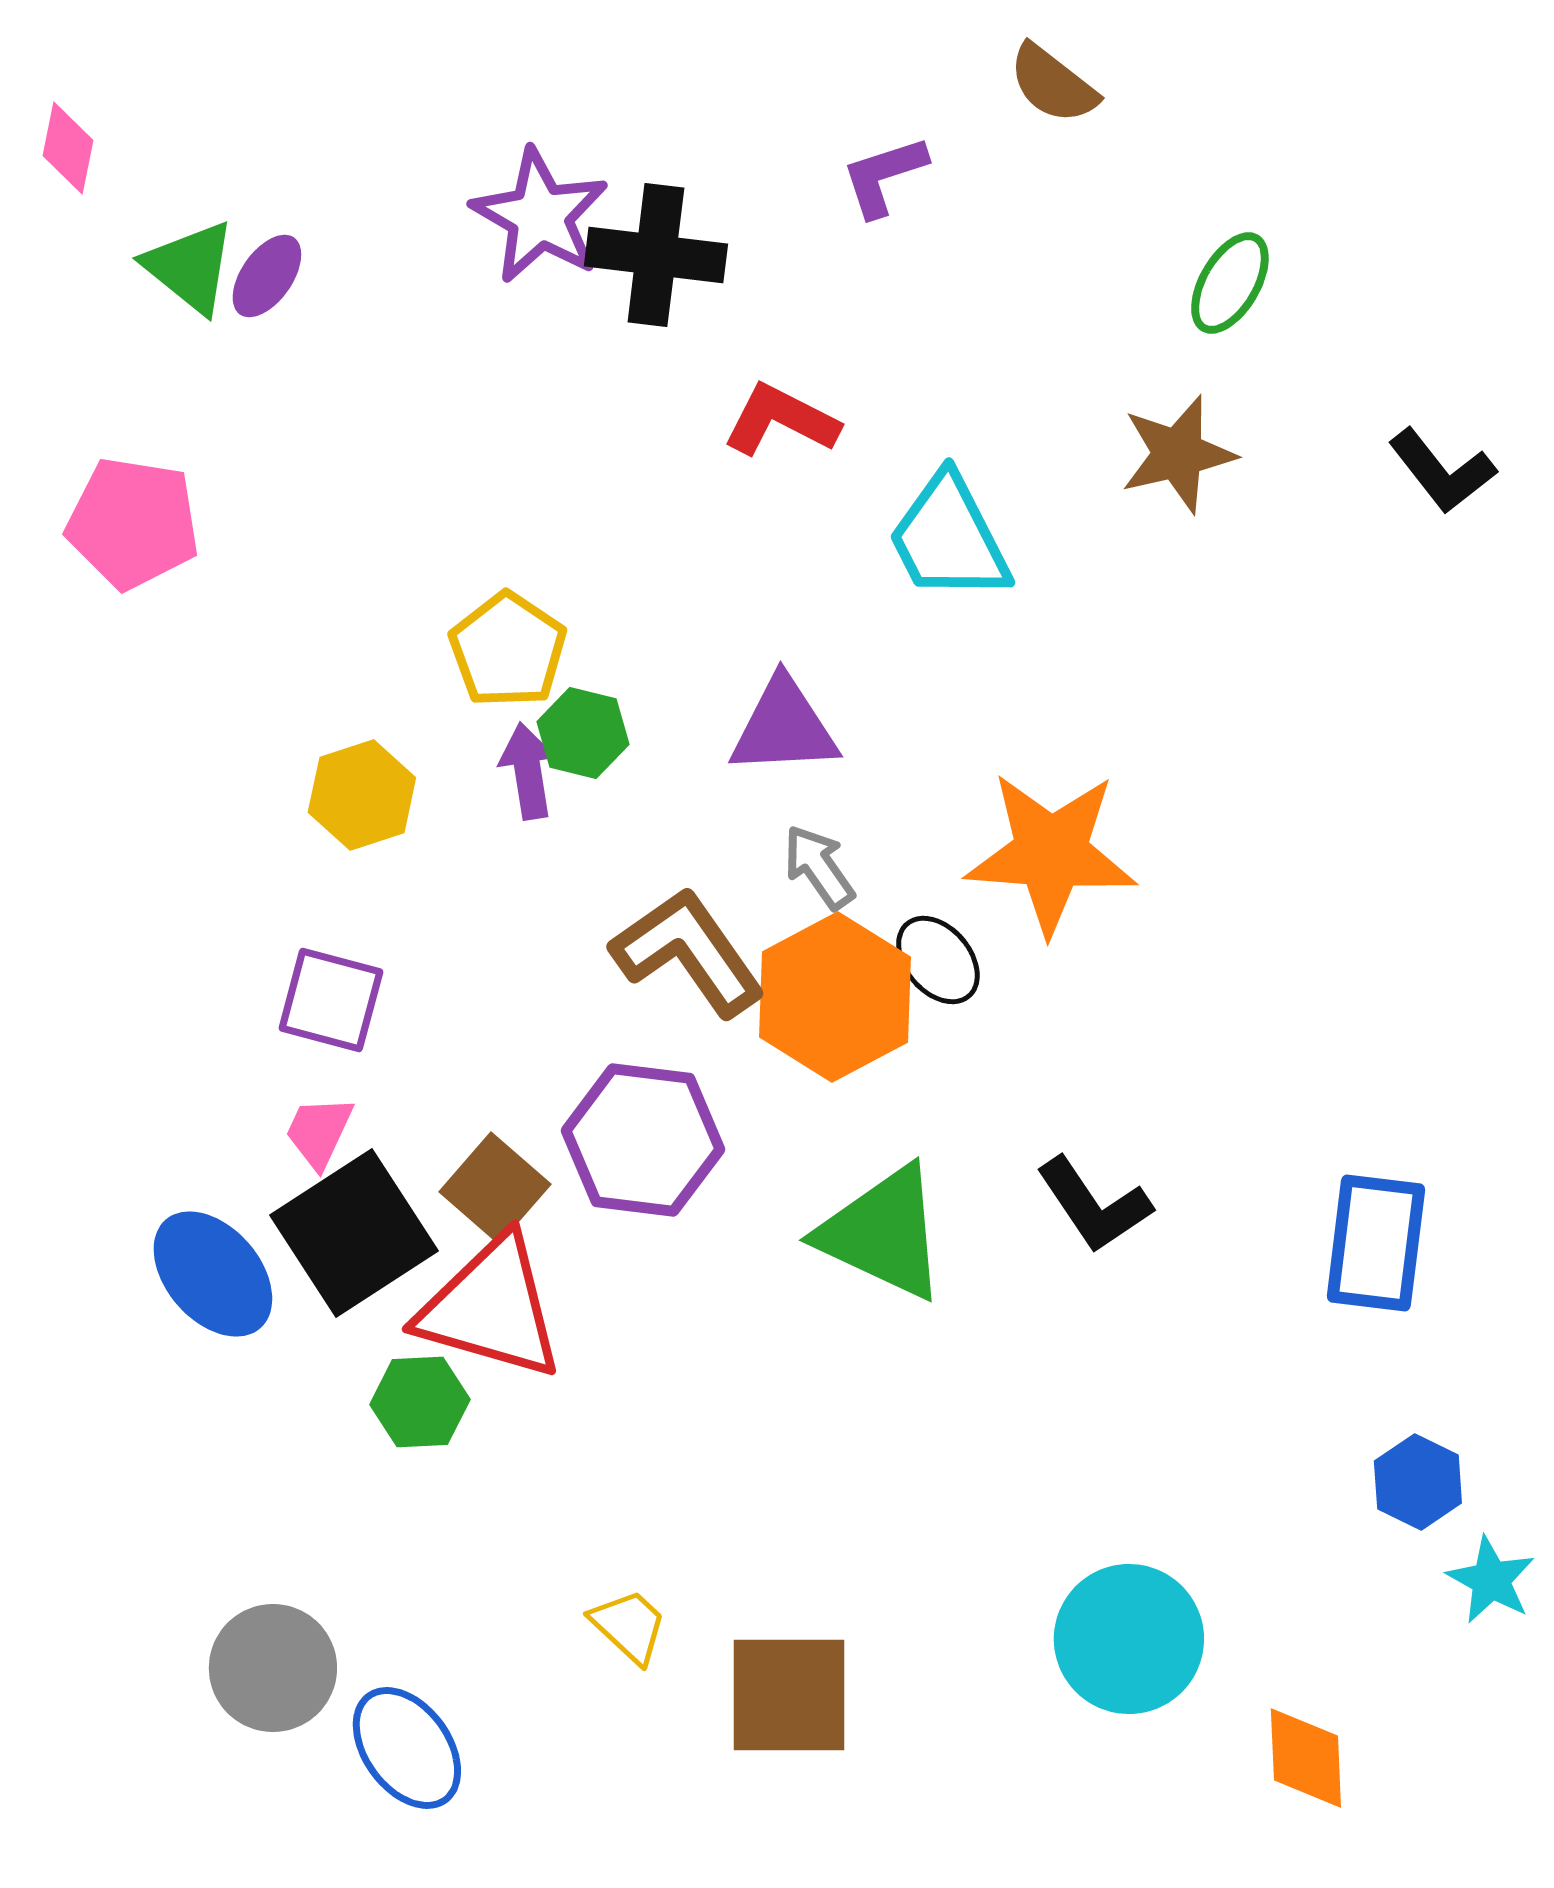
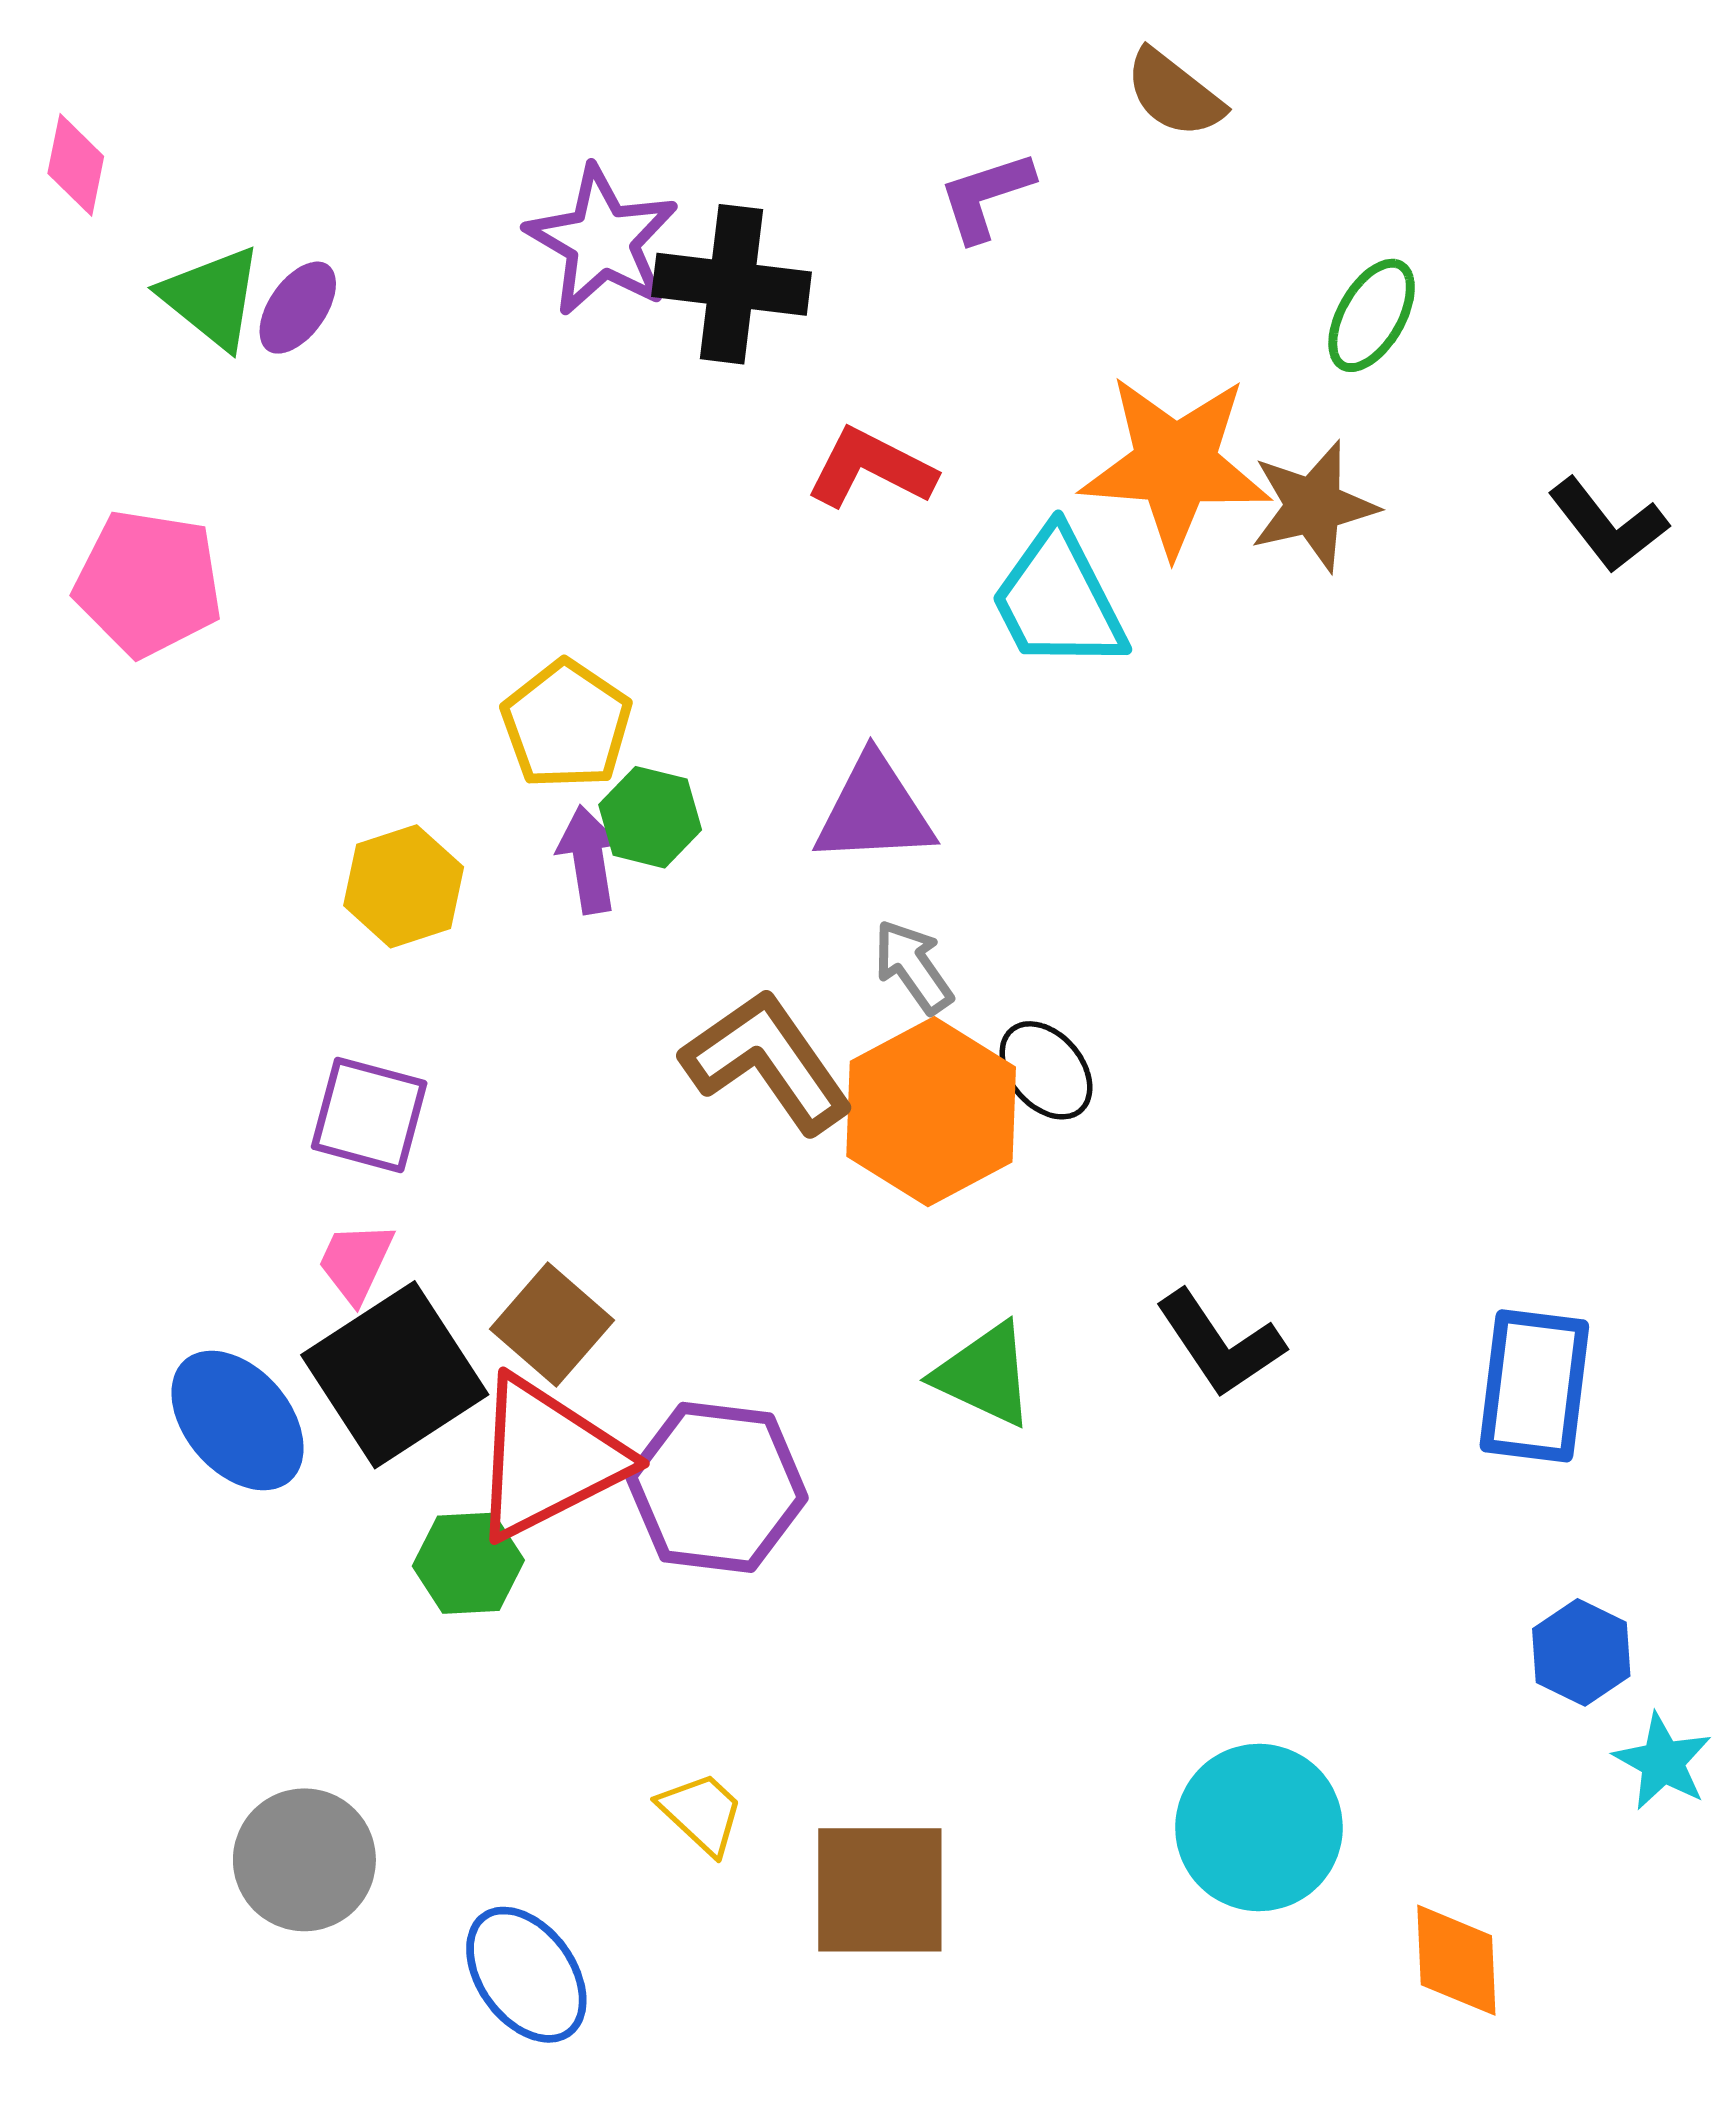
orange star: (1051, 853) -> (1175, 465), moved
purple hexagon: (643, 1140) -> (717, 1487), moved
green triangle: (883, 1233) -> (985, 1375), size x0.7
red triangle: (491, 1308) -> (548, 1458), turned -43
blue ellipse: (407, 1748) -> (526, 1975), moved

